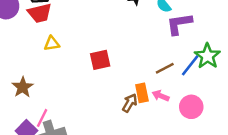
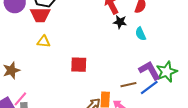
purple L-shape: (179, 24) -> (150, 70), moved, turned 55
green star: (207, 56) -> (167, 72), moved

